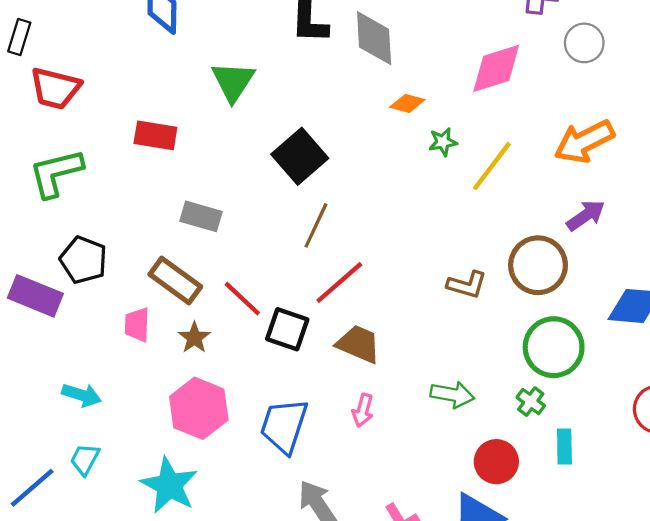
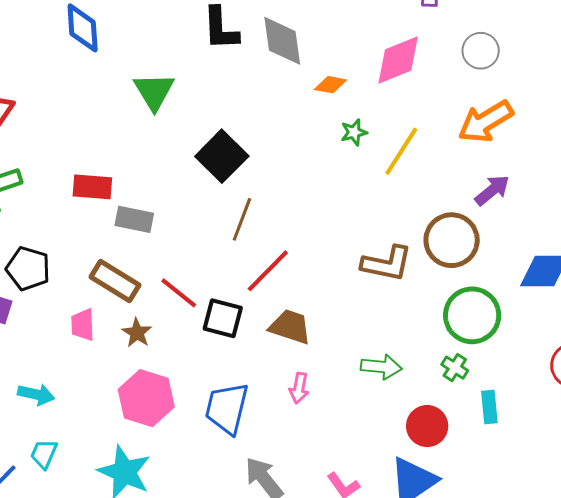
gray circle: (584, 43) -> (481, 51), moved
orange diamond: (407, 103) -> (330, 85), moved
red rectangle: (155, 135) -> (92, 187), moved
brown L-shape: (467, 285) -> (387, 264), size x1.4

